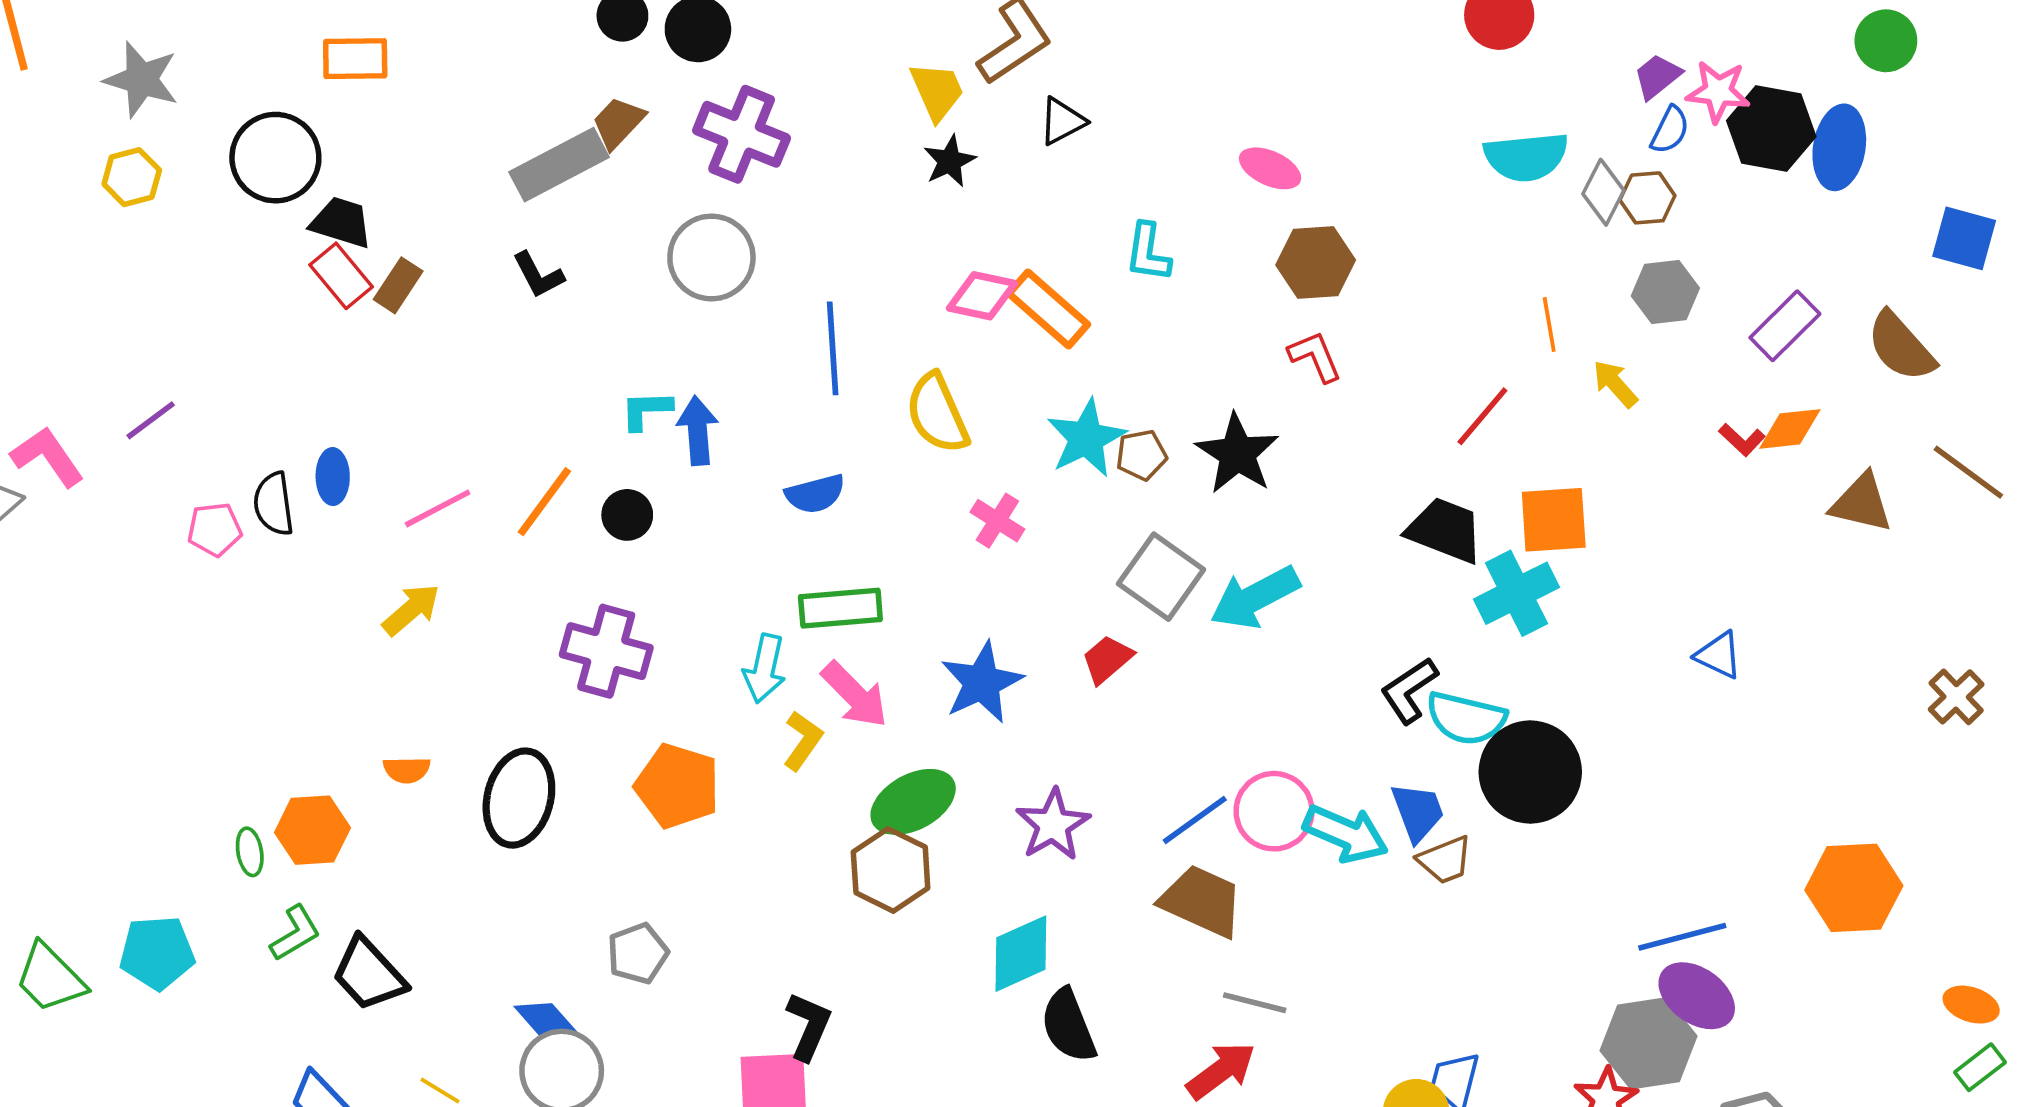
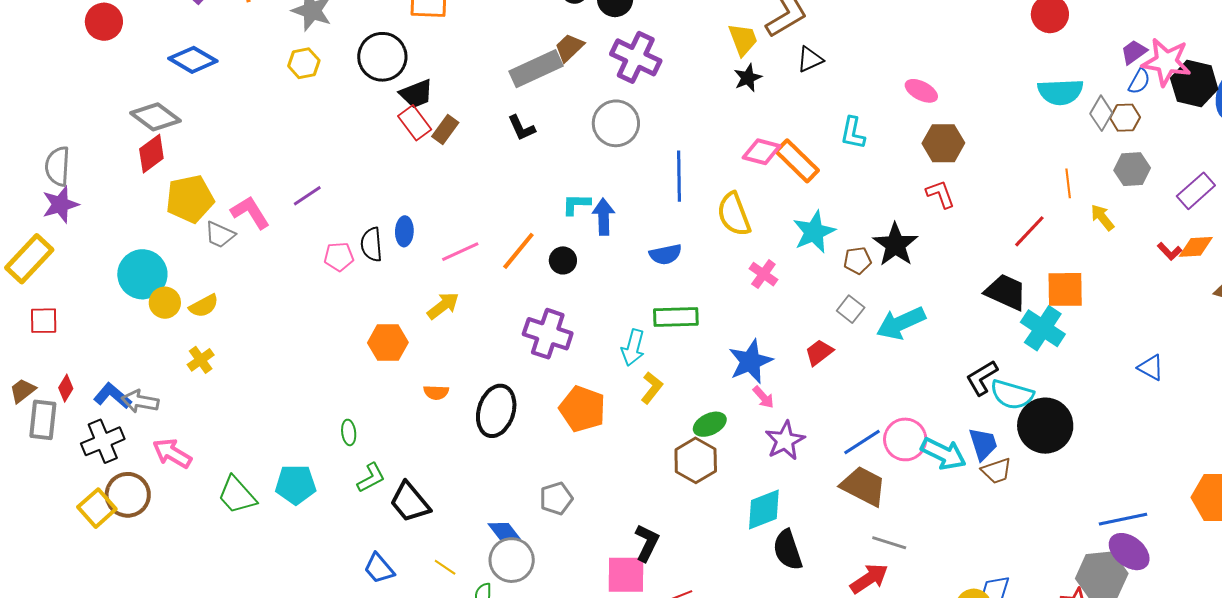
pink star: (1718, 91) -> (1166, 62), size x1.4
black trapezoid: (341, 222) -> (416, 94), turned 138
brown pentagon: (1141, 455) -> (857, 260), moved
gray square: (1161, 577) -> (851, 309), size x0.6
cyan cross: (1516, 593) -> (1043, 328), turned -33
pink arrow: (855, 695) -> (763, 397), moved, size x0.6
green ellipse: (913, 802) -> (710, 424), size x0.7
orange hexagon: (312, 830) -> (388, 343), moved

